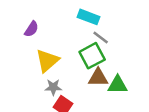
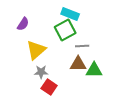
gray line: (101, 38) -> (82, 46), moved, turned -40
green square: (92, 56) -> (65, 30), moved

